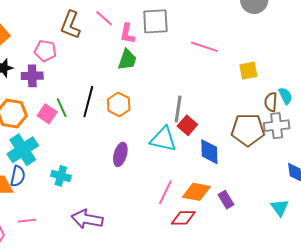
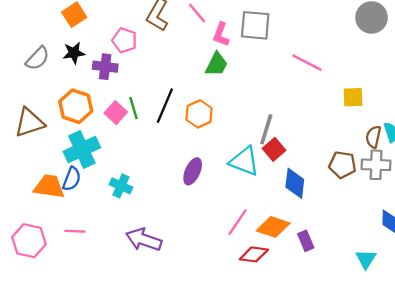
brown pentagon: (248, 130) -> (342, 165), size x0.7

